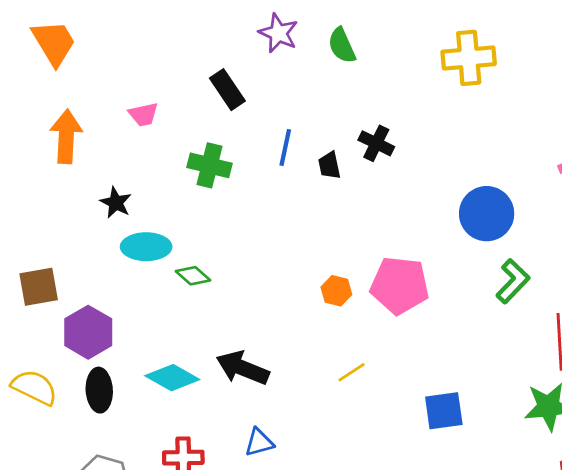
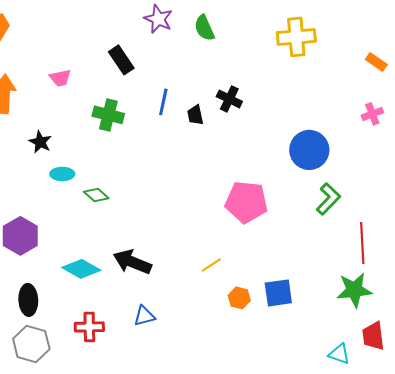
cyan ellipse: (146, 247) -> (62, 174), size x0.7
orange hexagon: (336, 291) -> (239, 298), moved
black ellipse: (99, 390) -> (28, 300), moved

